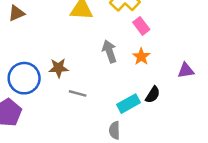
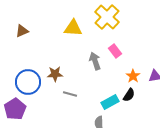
pink rectangle: (141, 26) -> (115, 51), moved
orange star: (141, 57) -> (133, 76), moved

